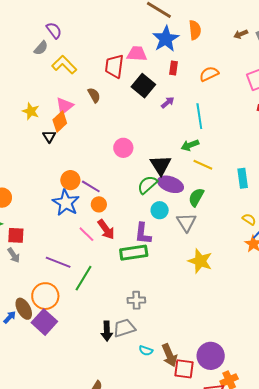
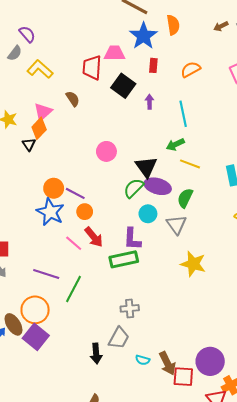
purple arrow: (168, 102) -> (149, 102), turned -48
gray trapezoid: (124, 328) -> (119, 338), turned 140
black arrow: (107, 331) -> (96, 354), moved

